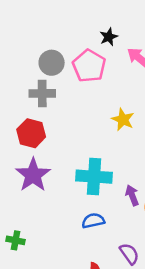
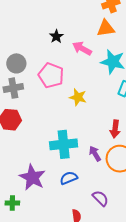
pink pentagon: (89, 66) -> (51, 75), moved
purple star: (33, 175) -> (32, 177), moved

